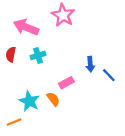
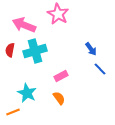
cyan cross: (38, 55) -> (35, 51), size x1.6
blue arrow: (90, 64) -> (91, 49), moved, turned -32
orange semicircle: (53, 99) -> (59, 98), moved

